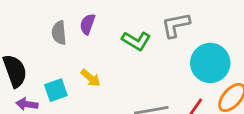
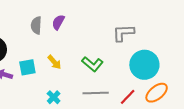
green L-shape: (136, 41) -> (92, 64), moved

